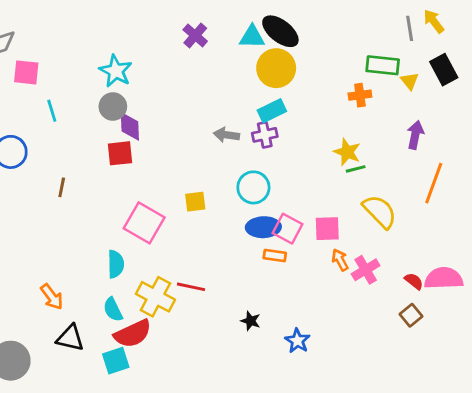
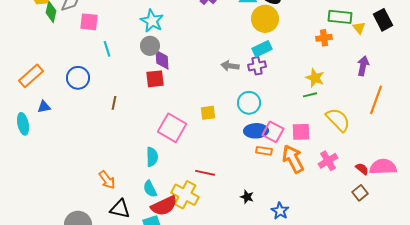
green line: (356, 169) -> (310, 95), moved
orange arrow: (340, 260) -> (293, 159), moved, size x1.8
yellow cross: (155, 297) -> (185, 195), moved

